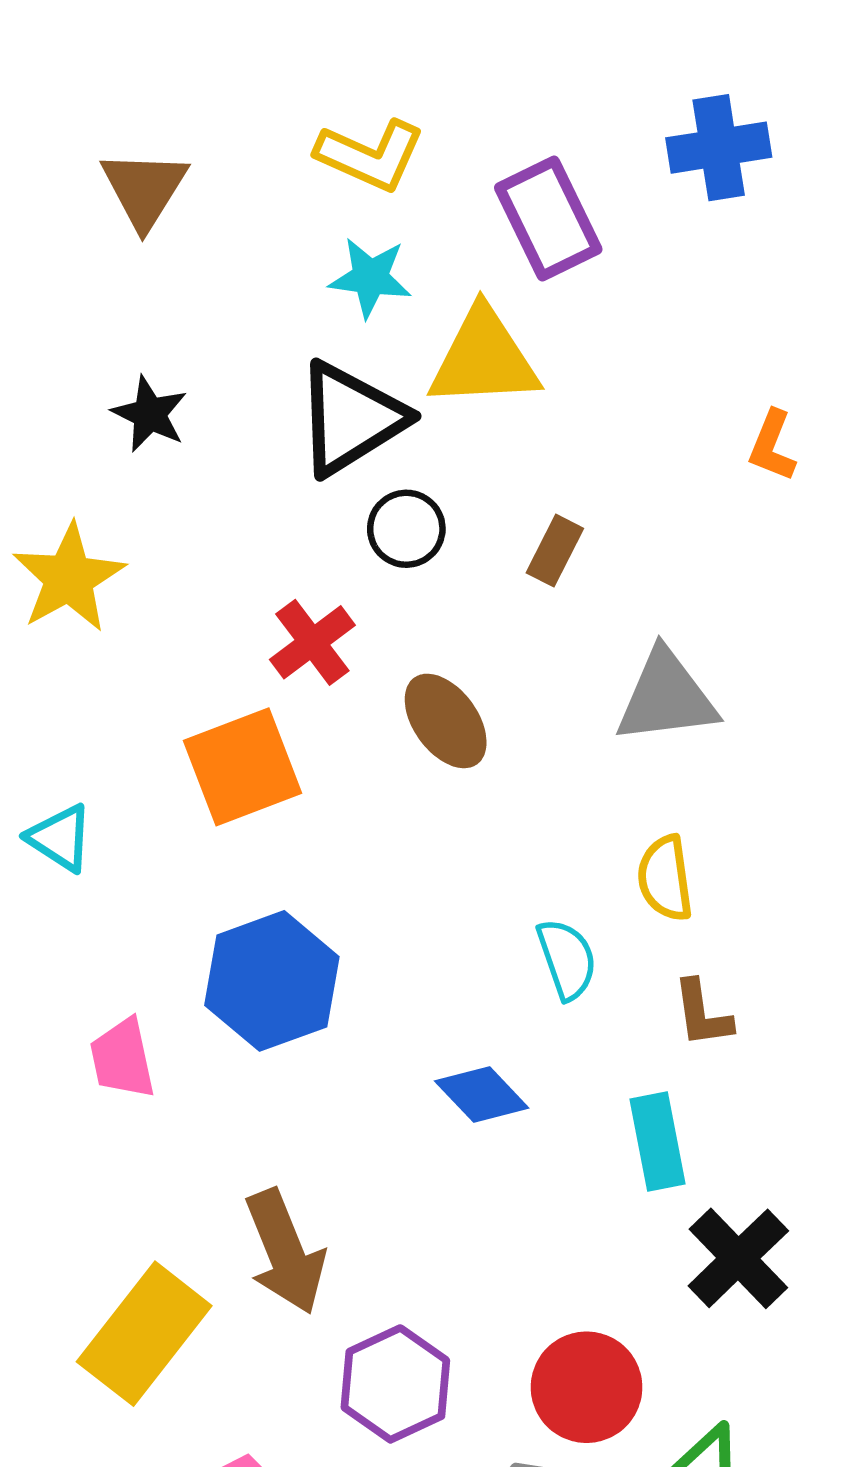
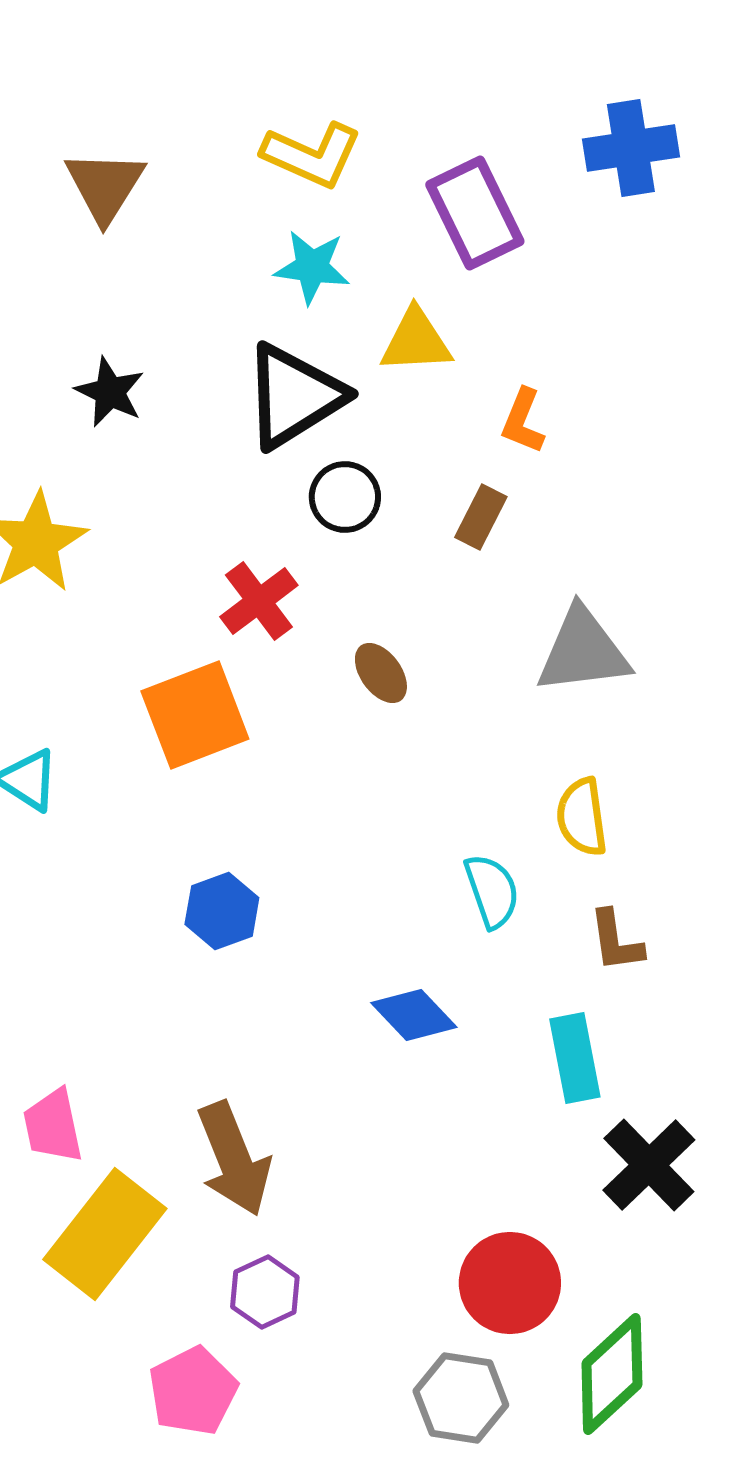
yellow triangle: (484, 358) -> (416, 341), size x0.7
orange L-shape: (772, 446) -> (523, 421), moved
brown ellipse: (446, 721) -> (381, 673), size x0.7
blue hexagon: (272, 981) -> (222, 911), size x0.6
pink trapezoid: (122, 1058) -> (53, 1126), moved
purple hexagon: (395, 1384) -> (265, 1292), moved, size x0.7

